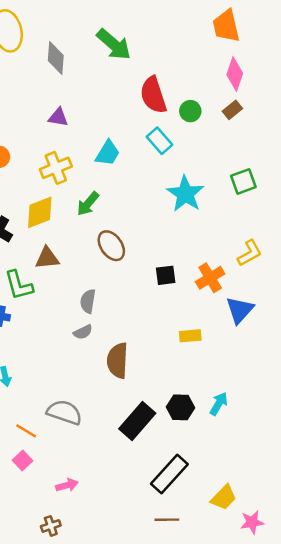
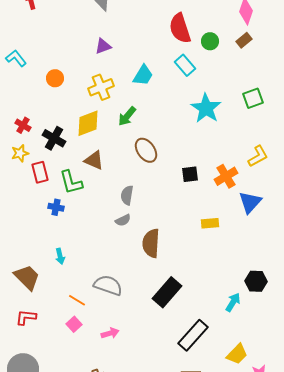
purple triangle: (58, 117) -> (103, 46), turned -30
brown triangle: (47, 258) -> (94, 160), turned 30
cyan arrow: (219, 404) -> (233, 302), moved
black hexagon: (180, 407) -> (256, 281), moved
pink arrow: (67, 485) -> (110, 333), moved

